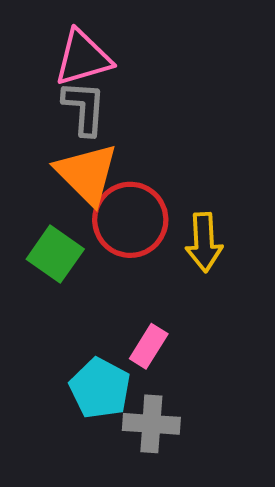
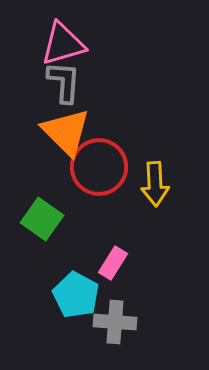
green square: (55, 254) -> (42, 219), moved

